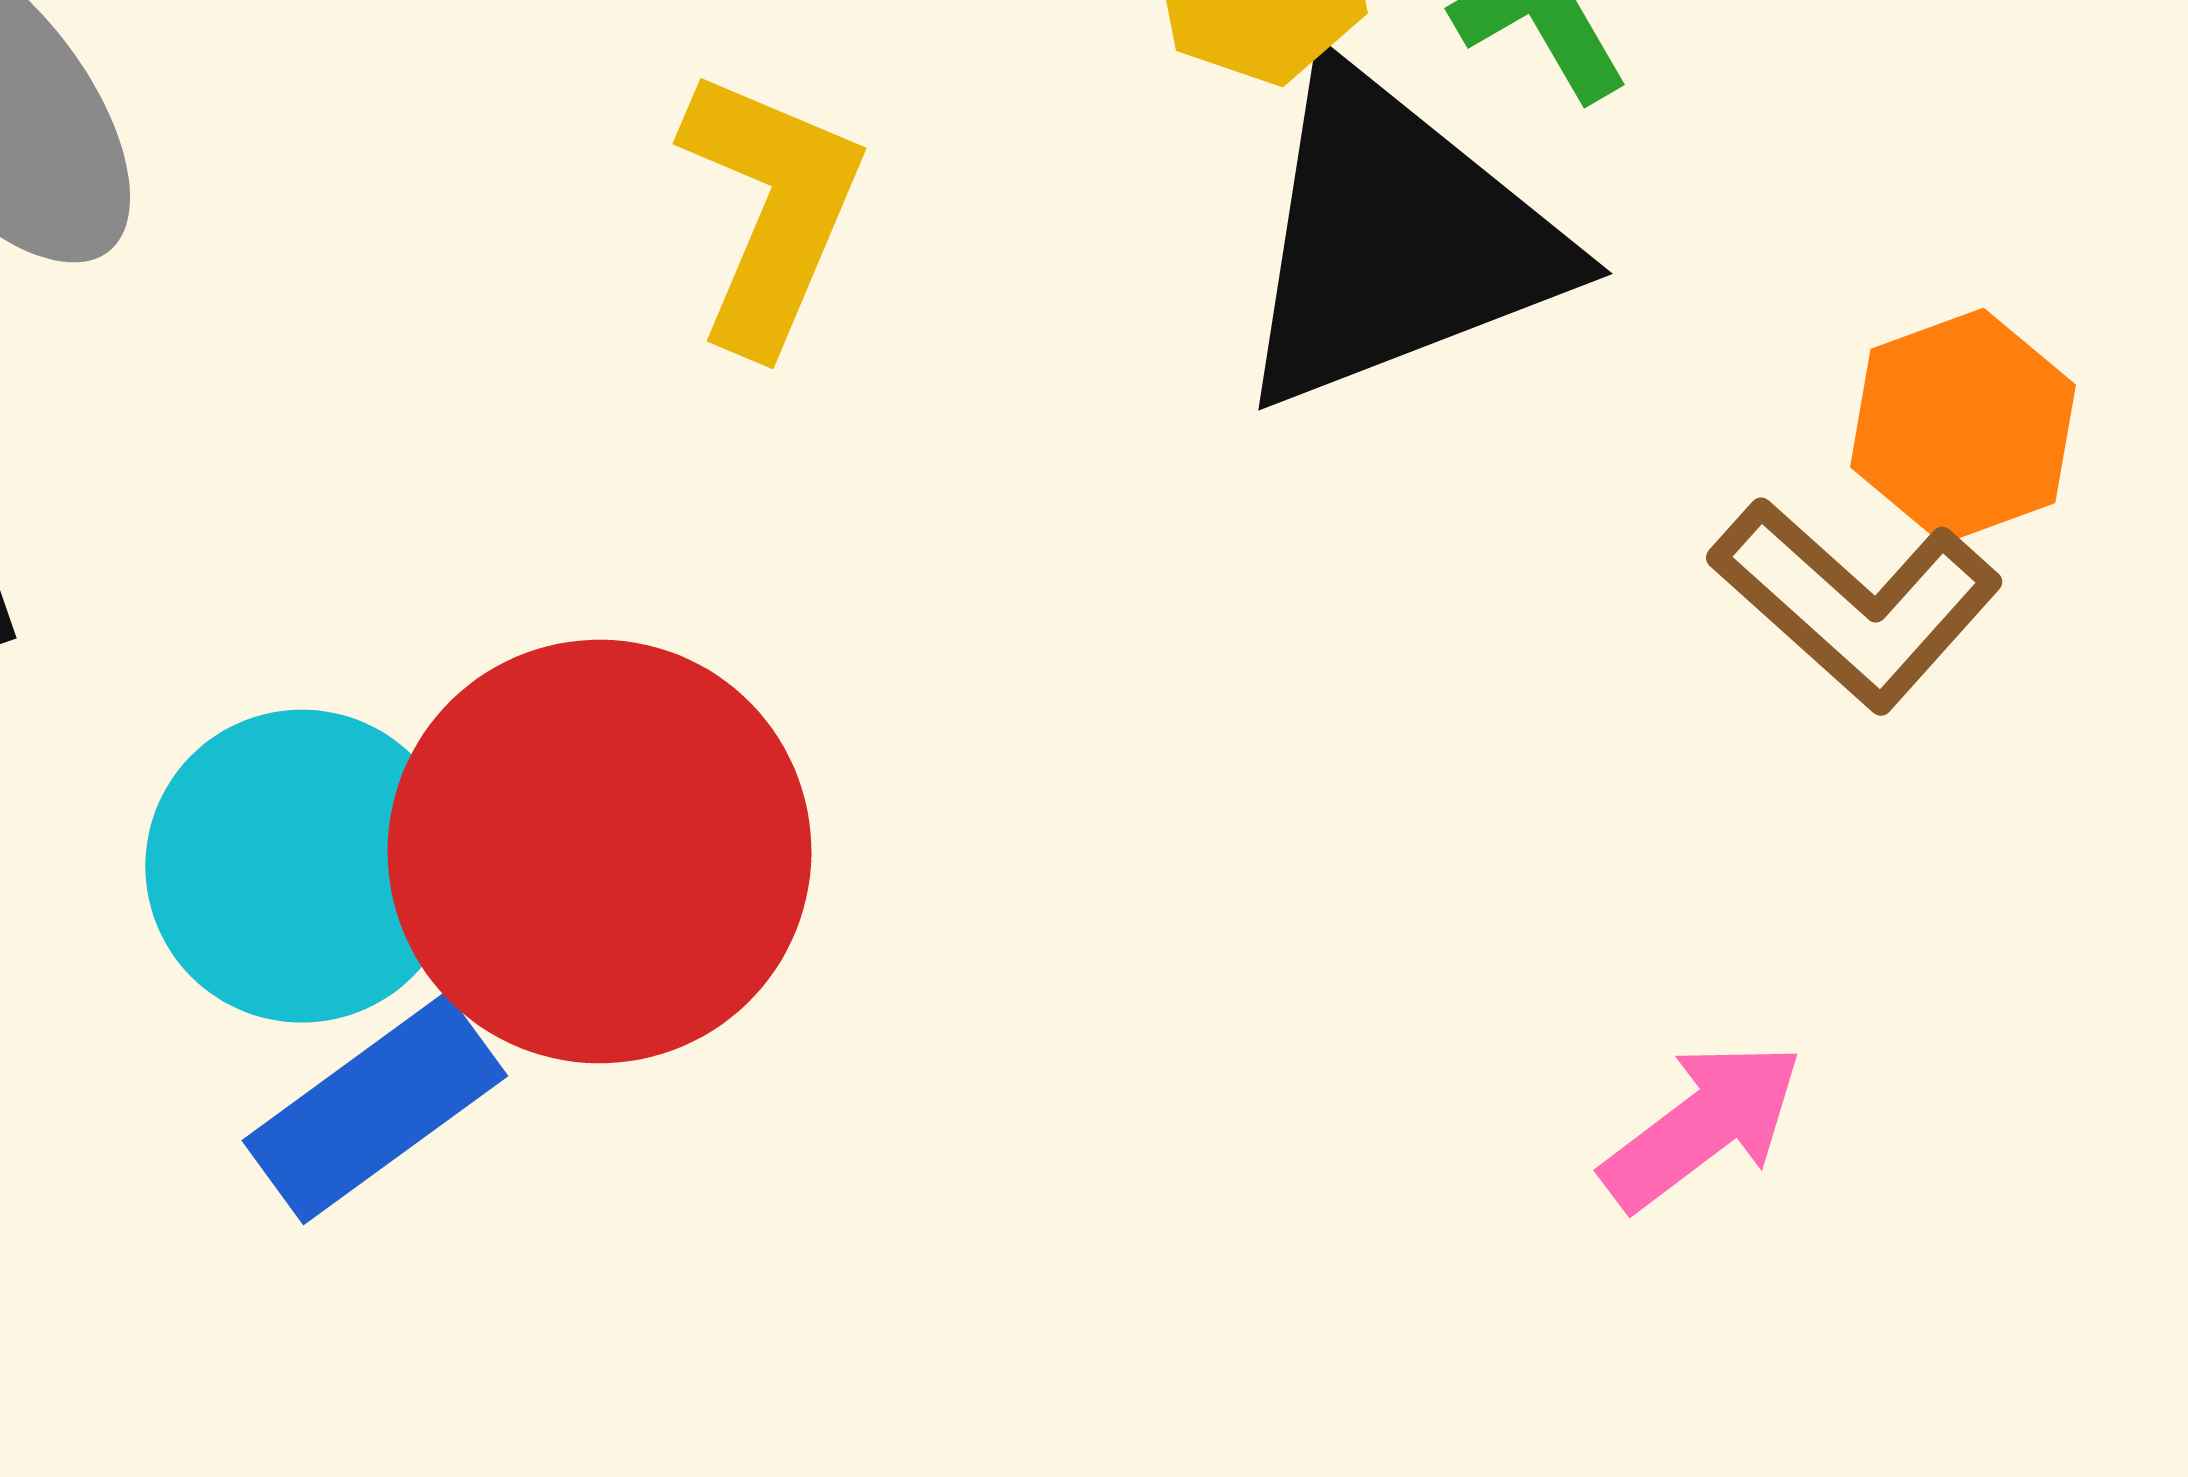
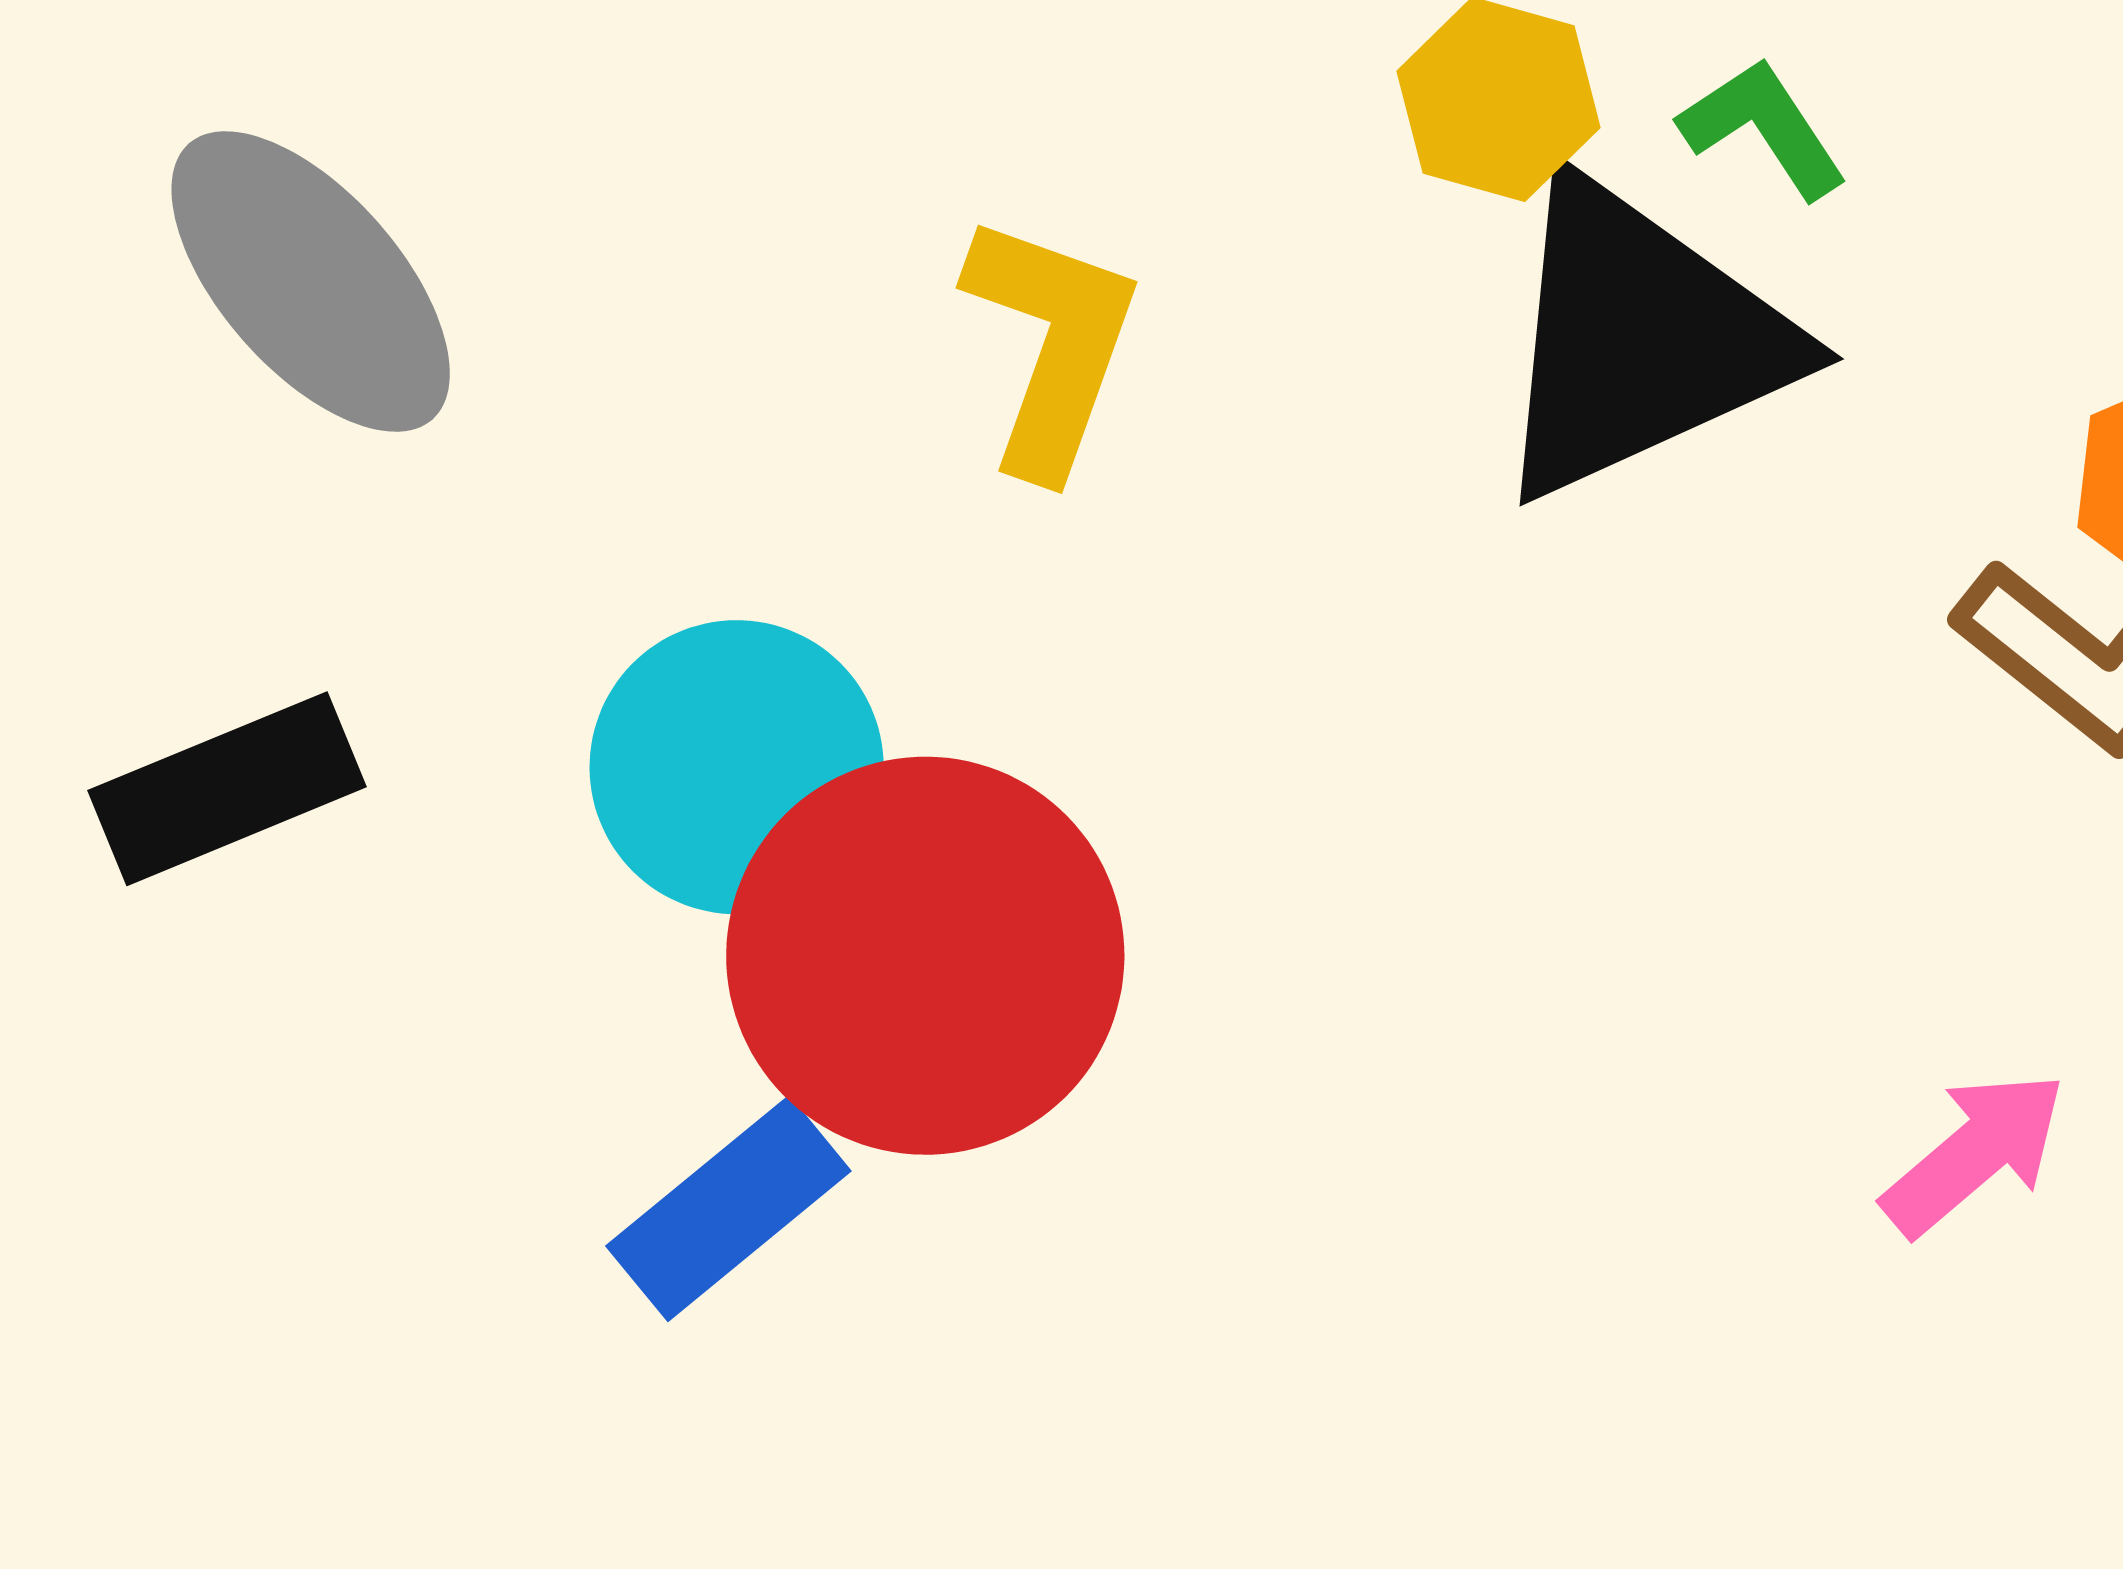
cyan circle: (302, 866) -> (737, 767), moved

